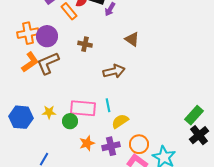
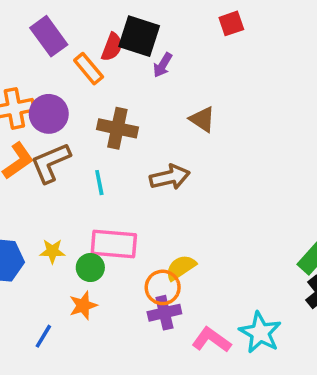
brown cross: (85, 44) -> (117, 128), size x1.5
cyan line: (108, 105) -> (99, 183), moved
orange star: (87, 143) -> (83, 305), moved
orange circle: (139, 144) -> (163, 287), moved

